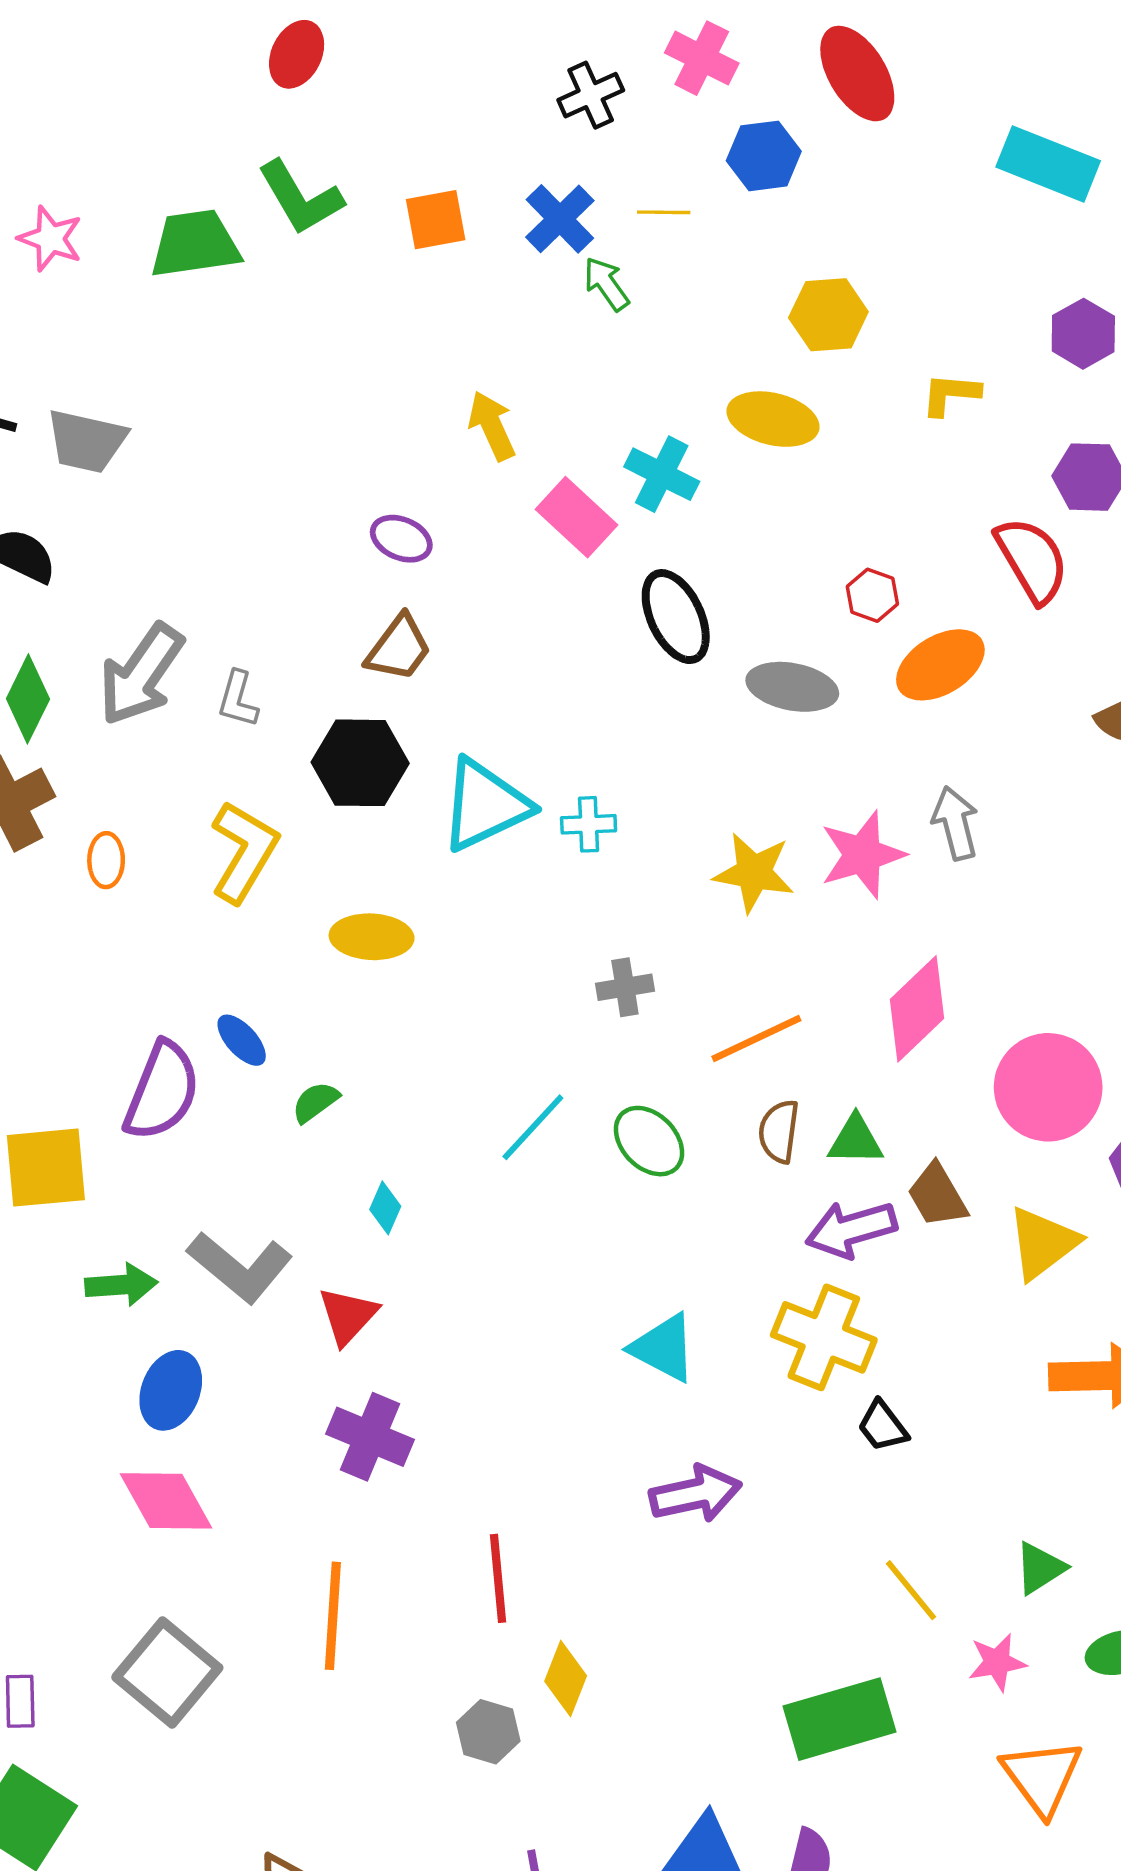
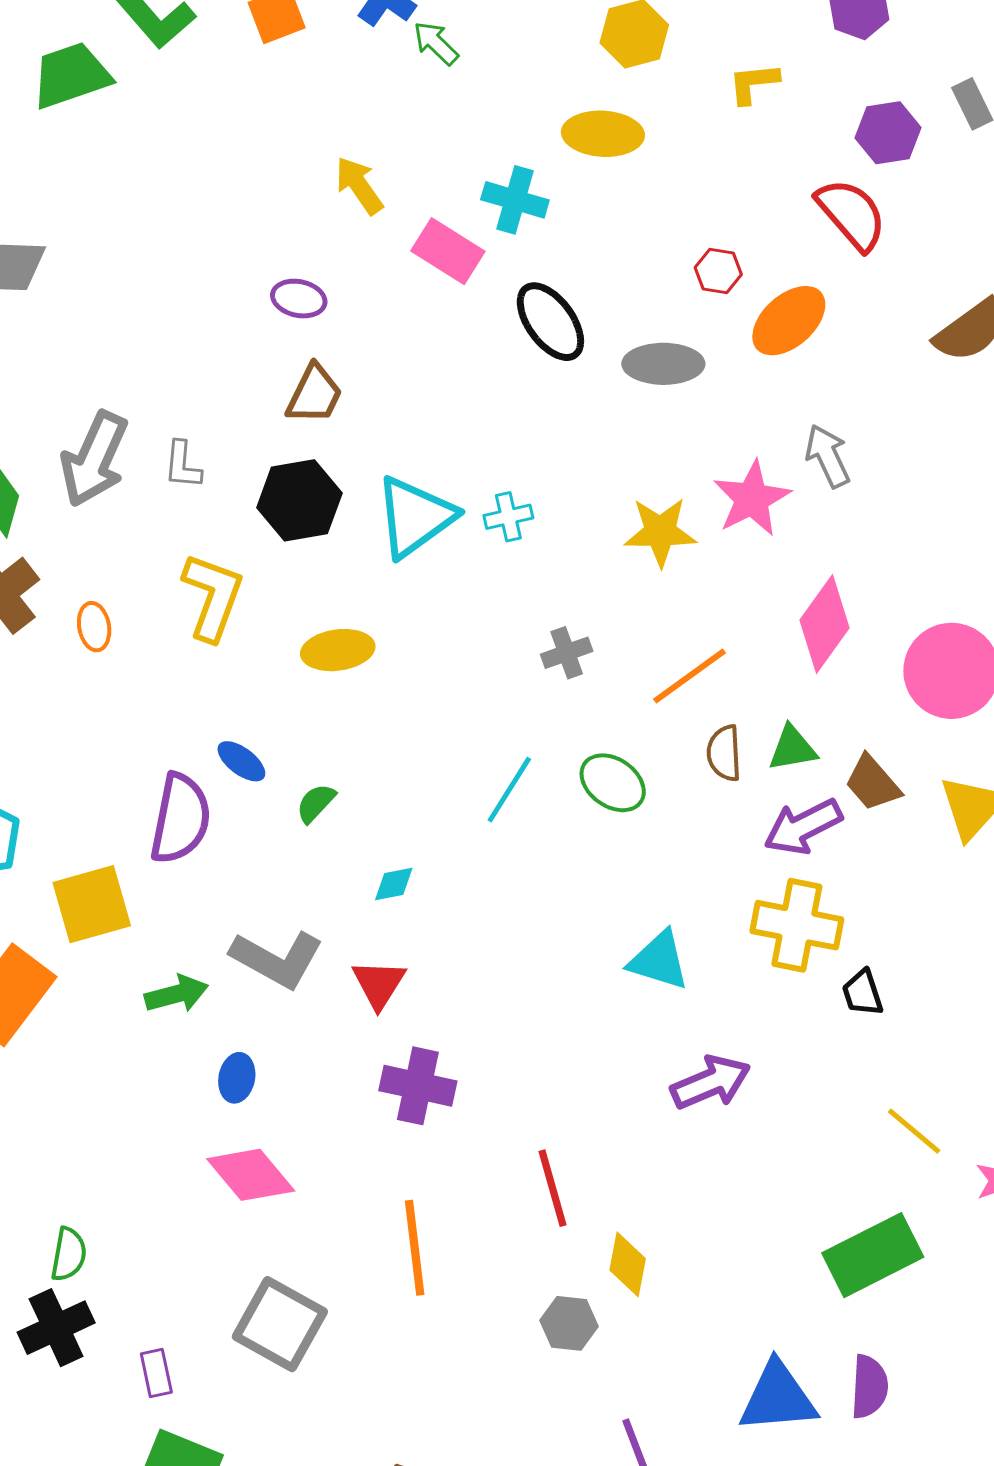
cyan diamond: (385, 1208) -> (394, 884), turned 66
blue ellipse: (171, 1390) -> (237, 1078), size x0.7
black trapezoid: (883, 1426) -> (863, 993), turned 30

